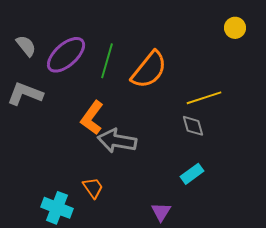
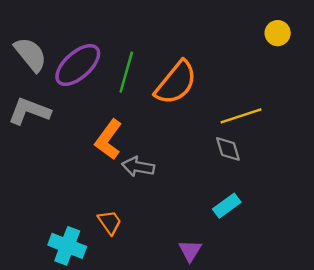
gray semicircle: (26, 46) -> (31, 54), size x1.4
gray arrow: (117, 141) -> (138, 167), size x0.7

